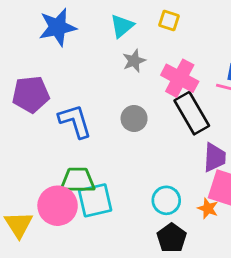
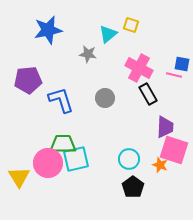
cyan triangle: (122, 26) -> (108, 34), moved
gray star: (134, 61) -> (88, 54), moved, turned 30
black rectangle: (192, 113) -> (148, 94), size x0.7

